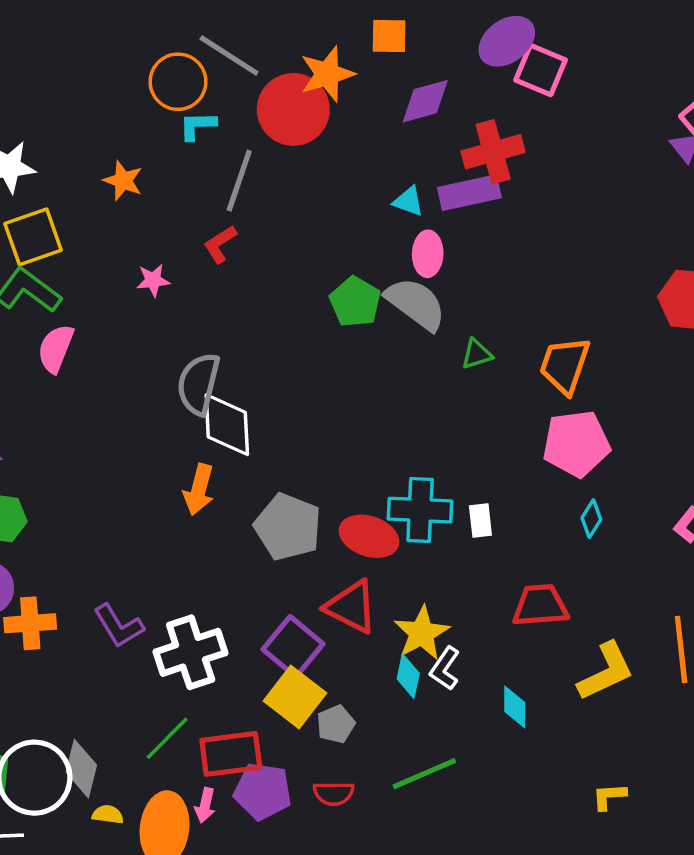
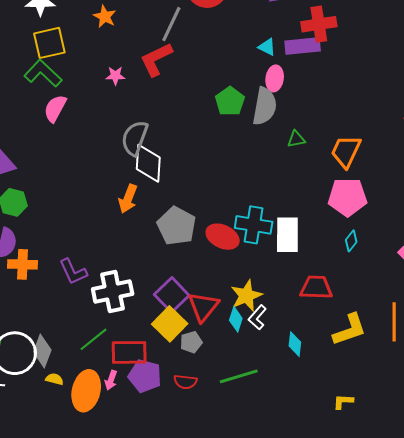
red L-shape: (220, 244) -> (156, 59), size x1.6
gray semicircle: (416, 304) -> (265, 106), turned 57
white rectangle: (480, 521) -> (287, 235), size x1.8
red triangle: (351, 607) -> (203, 307), moved, turned 36

